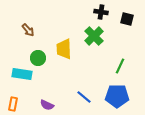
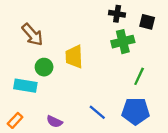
brown arrow: (28, 30) -> (32, 35), size x1.5
green cross: (94, 36) -> (123, 42), moved, turned 30
orange rectangle: (13, 104) -> (15, 120), turned 32

